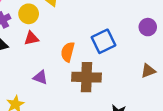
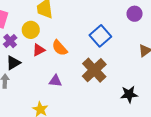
orange semicircle: (68, 52) -> (60, 48), moved, turned -42
brown cross: (87, 77) -> (94, 70), turned -30

